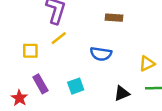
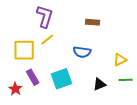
yellow square: (30, 51) -> (24, 50), size x1.6
cyan square: (76, 86) -> (62, 79), size x1.5

